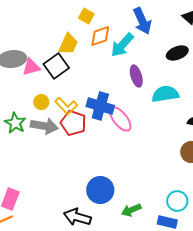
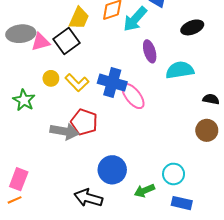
red pentagon: (73, 123) -> (84, 122), moved
gray arrow: (44, 126) -> (64, 131), moved
cyan circle: (177, 201) -> (174, 174), moved

